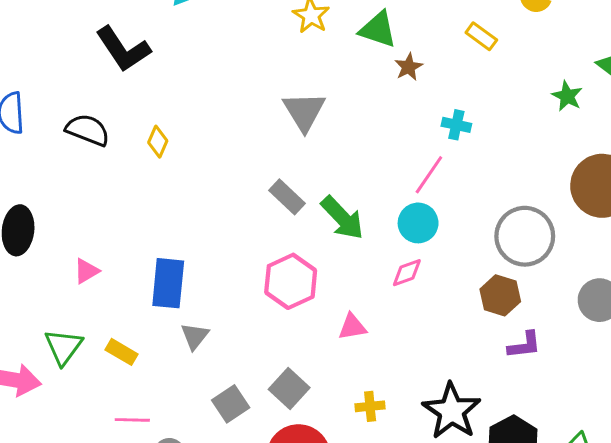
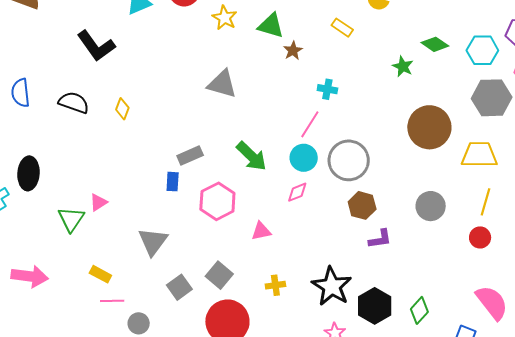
gray triangle: (304, 111) -> (222, 84), turned -40
gray rectangle: (287, 197) -> (190, 155), moved, turned -65
gray circle: (525, 236) -> (349, 160), moved
pink triangle: (86, 271) -> (98, 202), moved
blue rectangle: (168, 283) -> (173, 182), moved, size x0.6
gray triangle: (195, 336) -> (153, 242), size x1.5
green triangle: (64, 347) -> (71, 219), moved
yellow rectangle: (122, 352) -> (100, 274), moved

